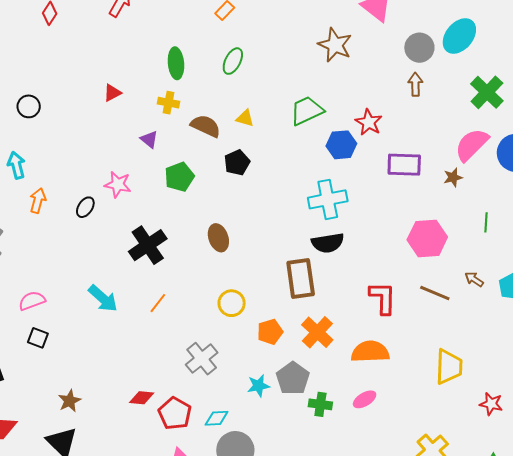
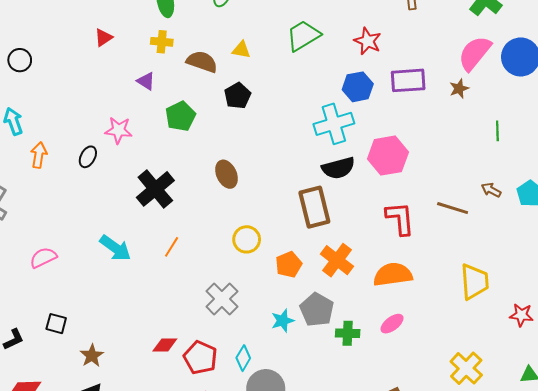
blue hexagon: (341, 145) -> (358, 87), moved
pink hexagon: (427, 238) -> (388, 156), moved
black square: (38, 338) -> (56, 324), moved
cyan diamond: (217, 418) -> (243, 358), turned -50

